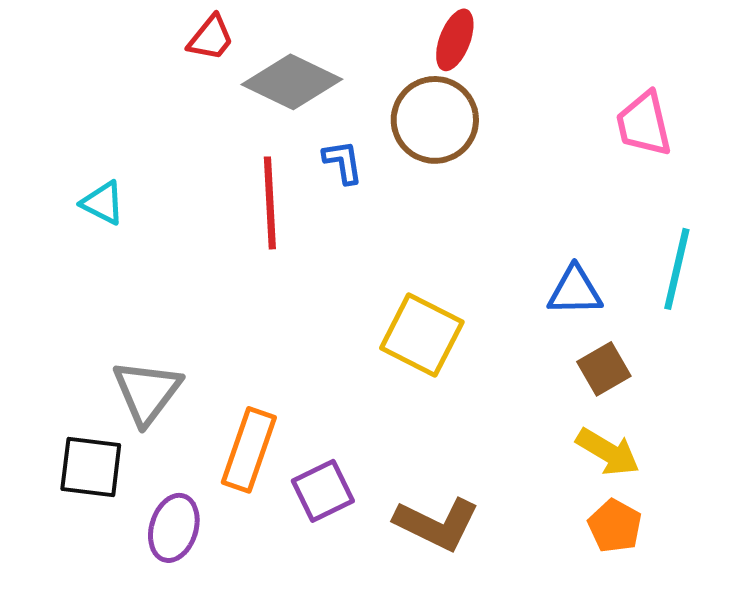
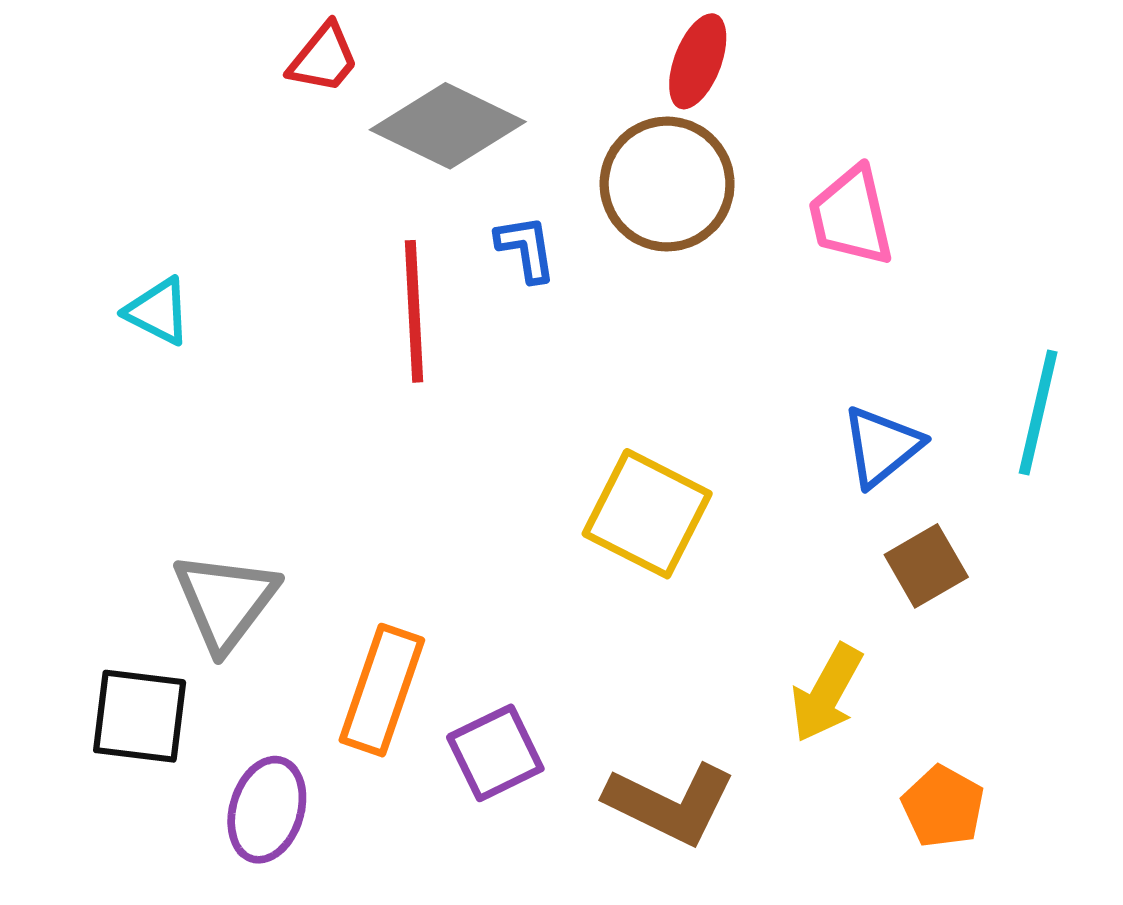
pink trapezoid: (644, 124) -> (851, 216), moved
blue triangle: (575, 291) -> (882, 446), turned -38
yellow arrow: (608, 452) -> (827, 693), moved, turned 88

